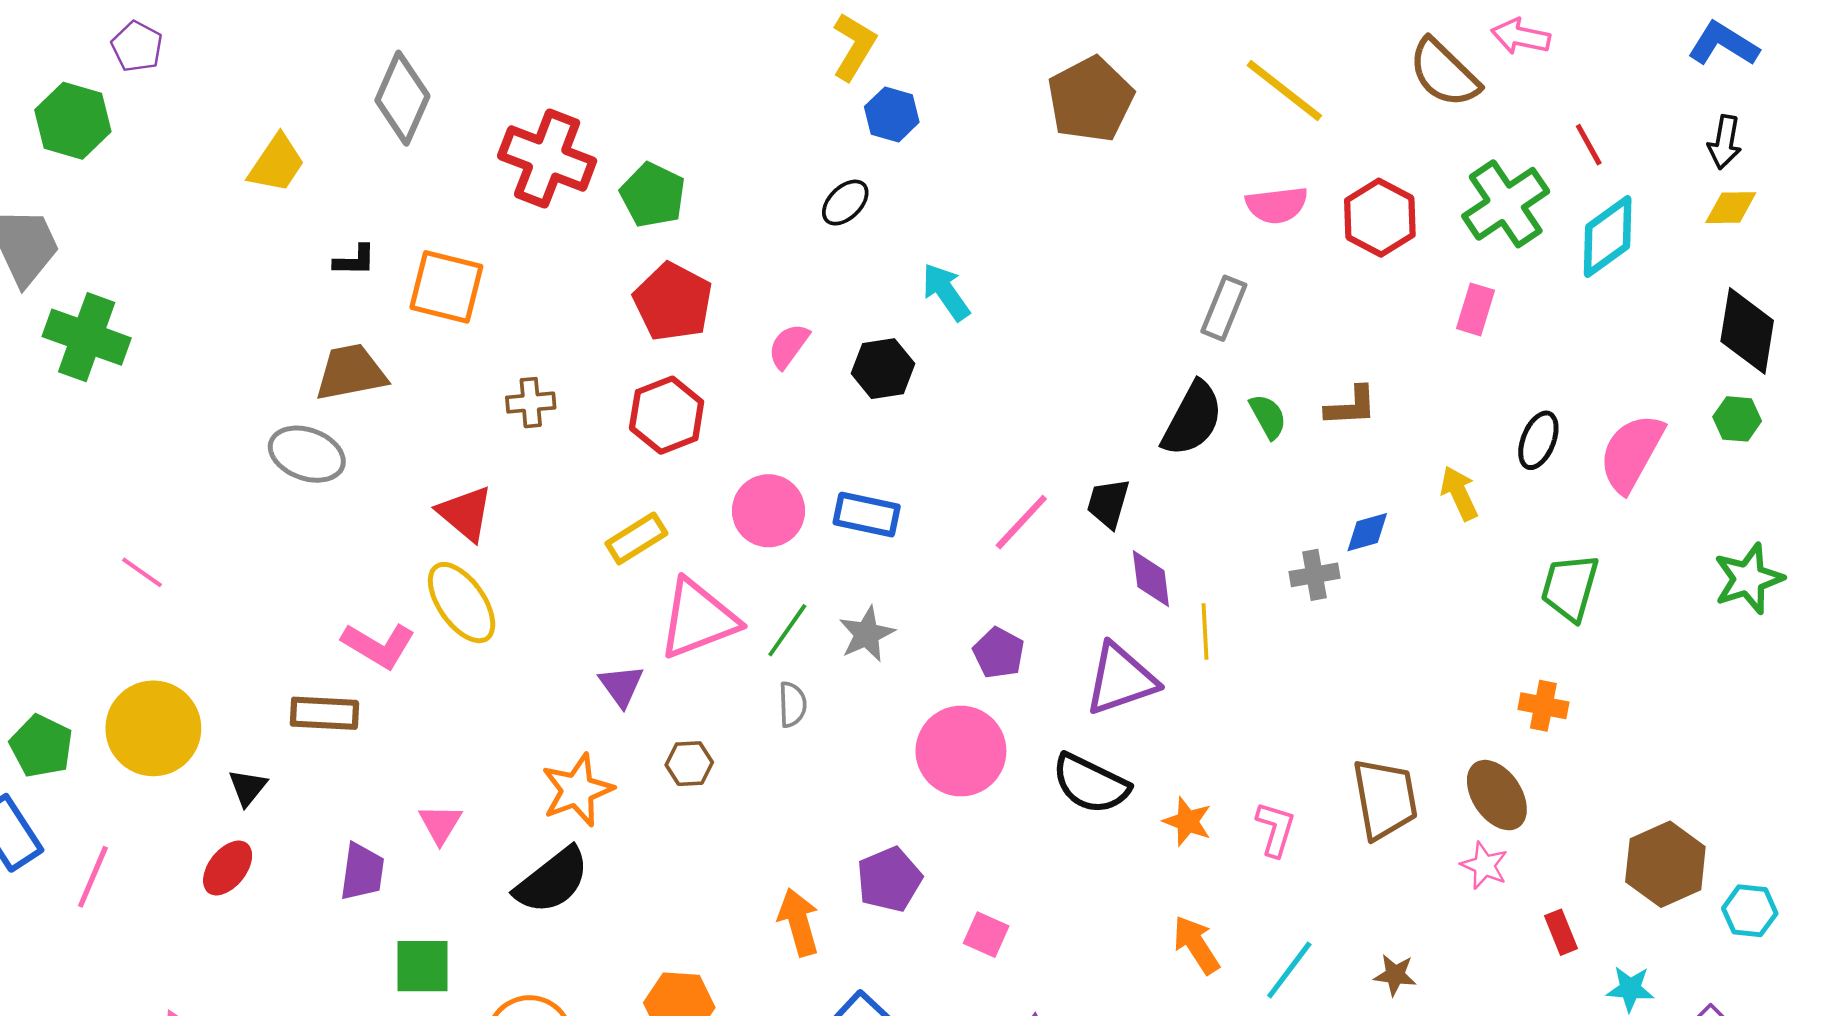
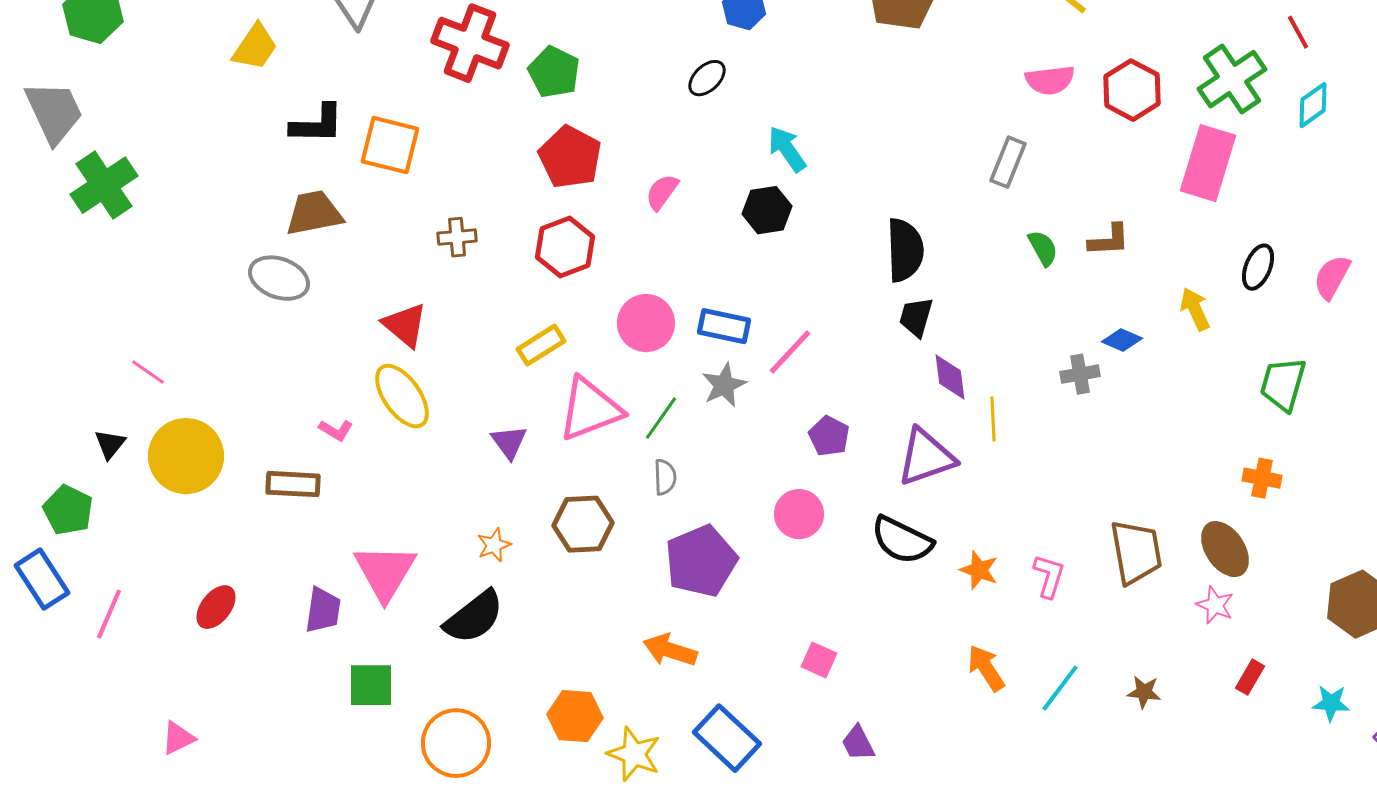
cyan diamond: (1608, 236) -> (1313, 105), size x0.7
black L-shape: (355, 260) -> (317, 124), size x1.6
pink rectangle: (1475, 309) -> (1208, 163), size x1.8
green cross: (87, 337) -> (104, 185), turned 36
black hexagon: (883, 369) -> (767, 210), moved
black semicircle: (1192, 419) -> (905, 250), moved, turned -30
pink semicircle: (1631, 453) -> (1332, 277), size x0.7
pink line: (1021, 522) -> (790, 352), moved
blue diamond: (1367, 532) -> (1122, 340), turned 39
gray star: (867, 634) -> (724, 385), moved
pink L-shape: (379, 645) -> (336, 430), size x0.6
purple triangle: (621, 686) -> (509, 442), moved
yellow circle: (153, 728) -> (186, 456), moved
pink circle: (961, 751) -> (799, 514), size x0.7
brown hexagon: (689, 764) -> (583, 524), size x1.6
black triangle: (248, 788) -> (110, 444), moved
orange star: (577, 790) -> (494, 545), size x0.6
pink triangle: (440, 824) -> (385, 572), size x1.8
purple pentagon: (889, 879) -> (701, 561), moved, size x1.4
orange arrow: (799, 922) -> (670, 650), turned -56
red rectangle: (1561, 932) -> (1250, 677), moved, turned 52

